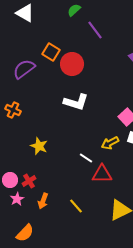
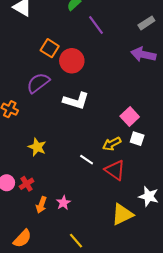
purple semicircle: (24, 69) -> (38, 83), moved
red triangle: (102, 174) -> (115, 170), moved, turned 35
pink star: (17, 199) -> (63, 203), moved
yellow line: (76, 206) -> (76, 241), moved

